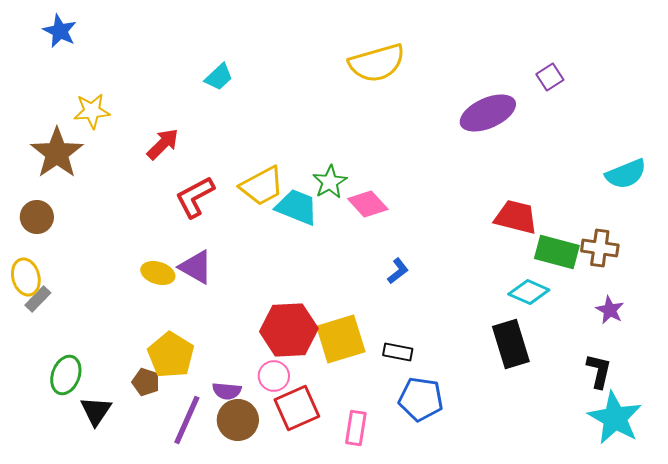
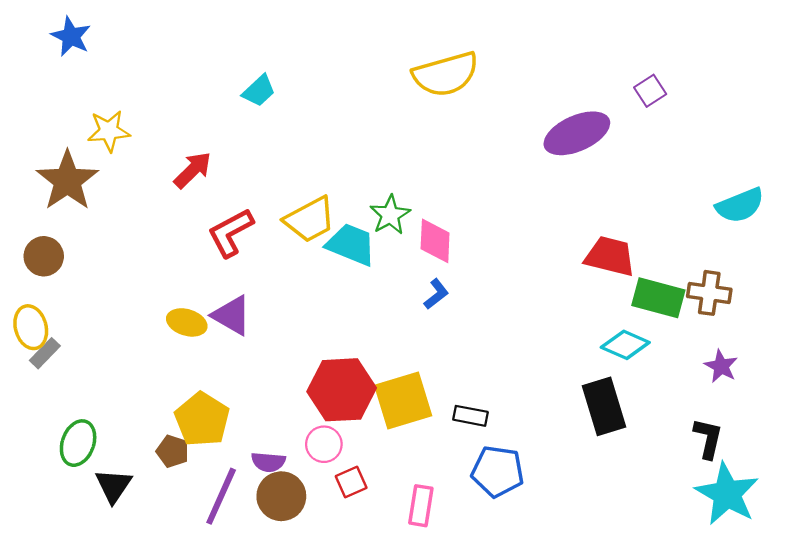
pink diamond: (368, 204) -> (435, 241), turned 45
blue L-shape: (398, 271) -> (436, 294), moved
red square: (297, 408) -> (351, 482), size x0.6

